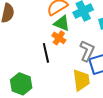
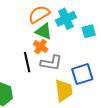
gray L-shape: (87, 51) -> (51, 63), moved, turned 75

